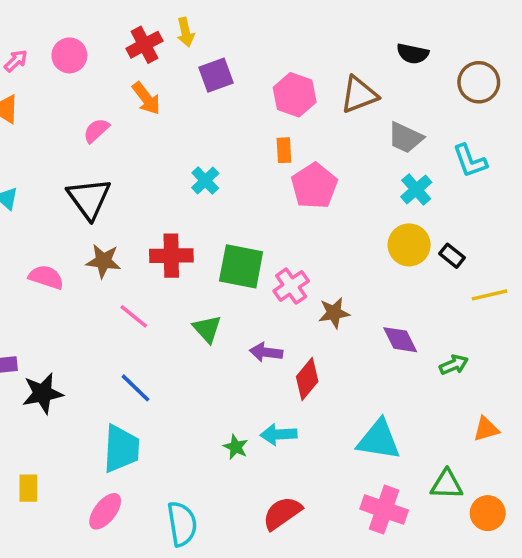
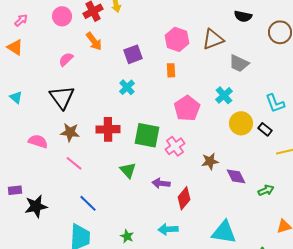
pink circle: (69, 55) -> (62, 16), moved
purple square: (216, 75) -> (133, 54), moved
cyan L-shape: (470, 161) -> (275, 103), moved
pink pentagon: (314, 186) -> (187, 108), moved
cyan cross: (416, 190) -> (224, 95), moved
brown star: (334, 313) -> (210, 161), moved
pink line: (134, 316) -> (74, 163), moved
green star: (236, 447) -> (127, 236), moved

